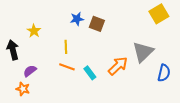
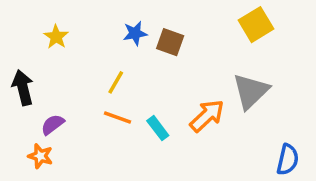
yellow square: (159, 14) -> (256, 25), moved
yellow star: (34, 31) -> (56, 37), moved
yellow line: (66, 47) -> (116, 82), turned 32
blue semicircle: (164, 73) -> (288, 160), moved

